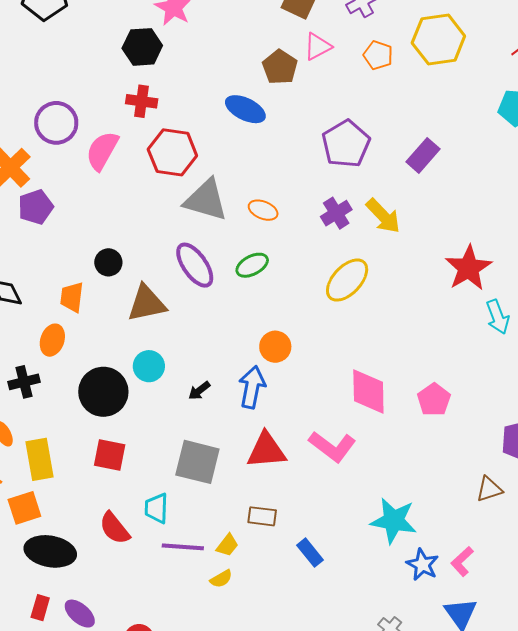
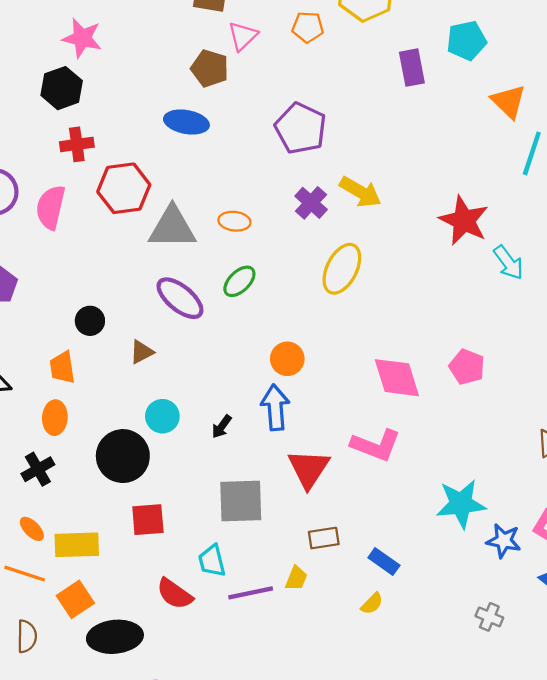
purple rectangle: (423, 155) -> (412, 68), moved, turned -36
brown triangle: (147, 303) -> (142, 352), size x0.6
red triangle: (266, 450) -> (309, 469), turned -36
yellow rectangle: (40, 459) -> (77, 545), turned -66
yellow semicircle: (221, 579) -> (372, 604), moved

